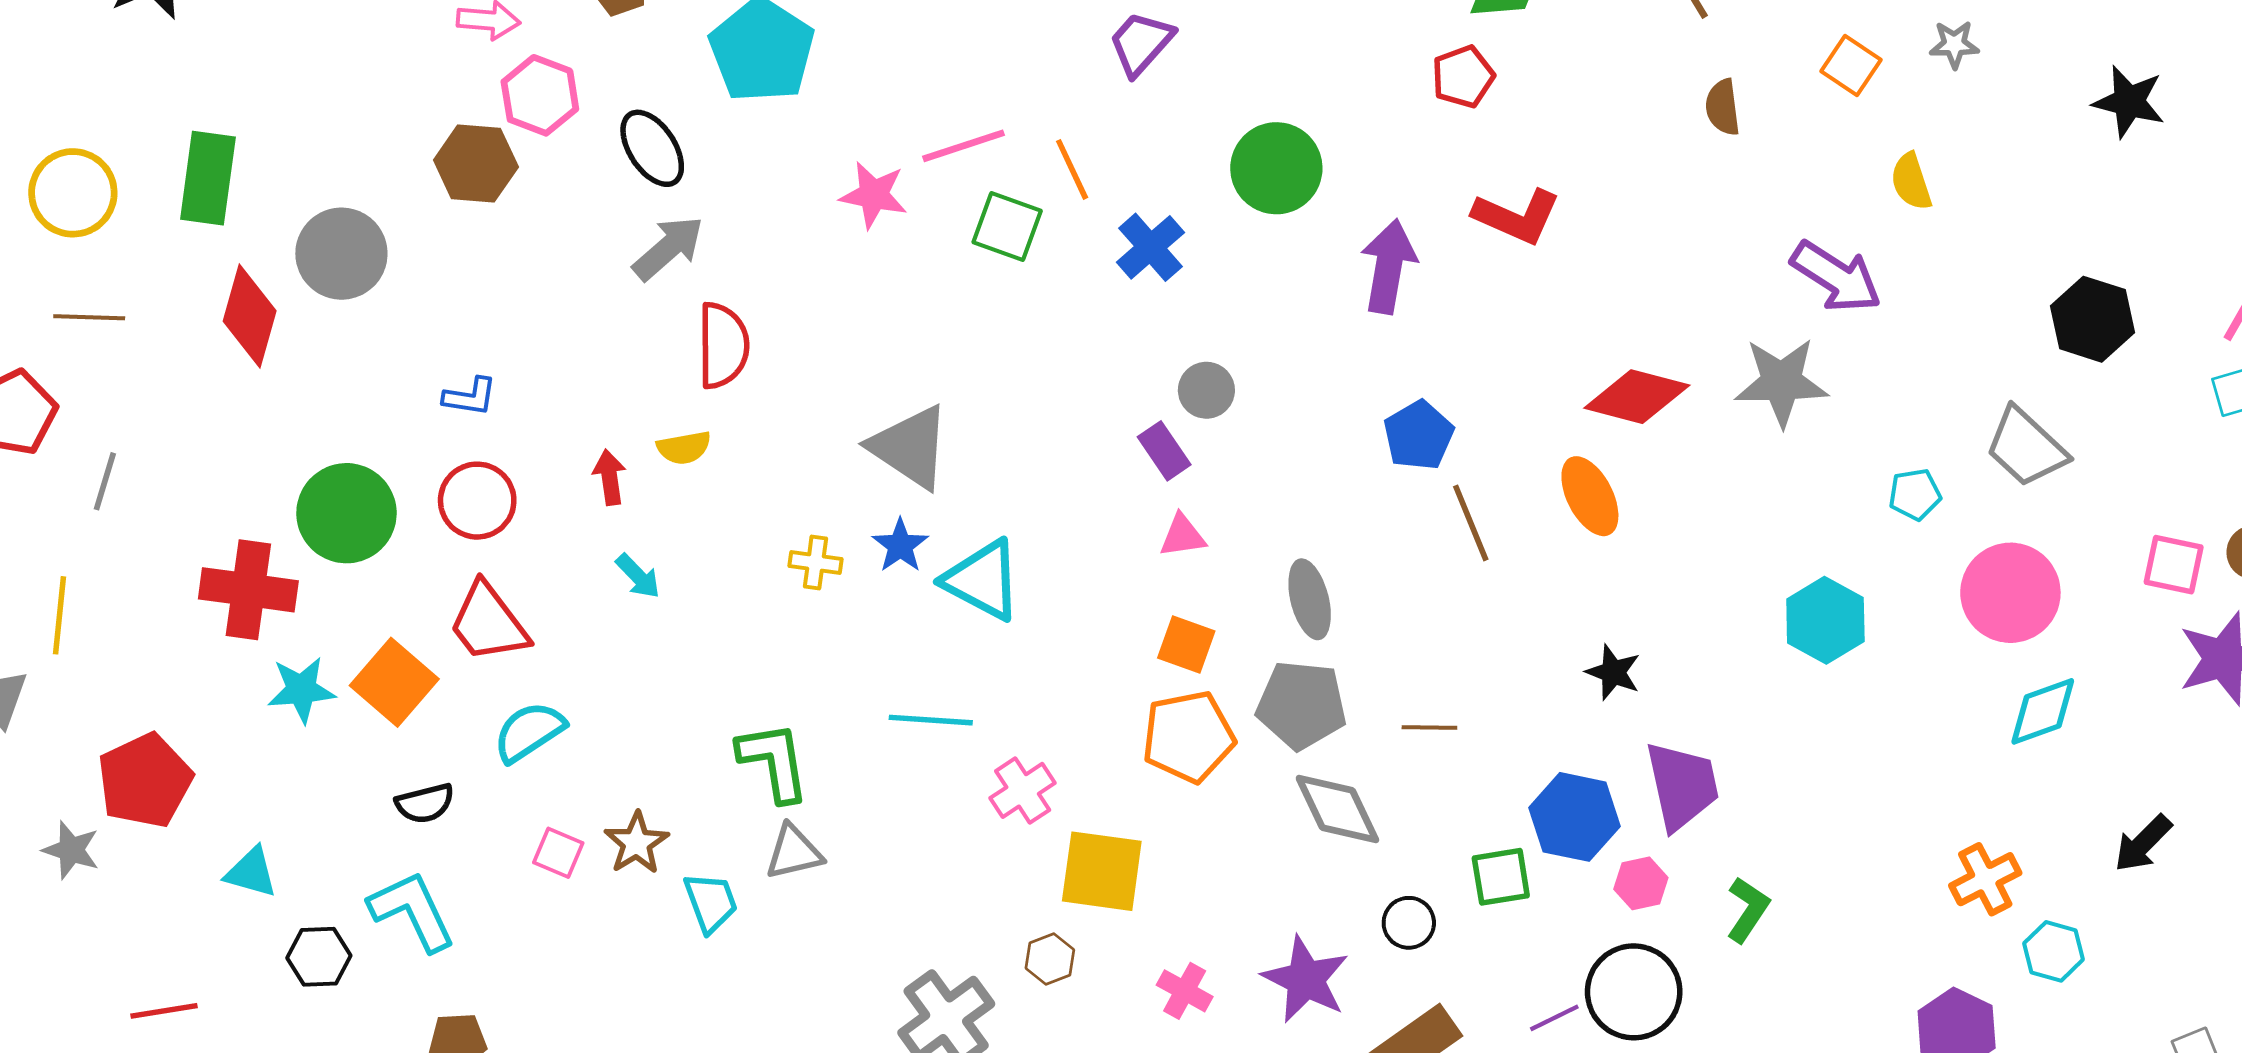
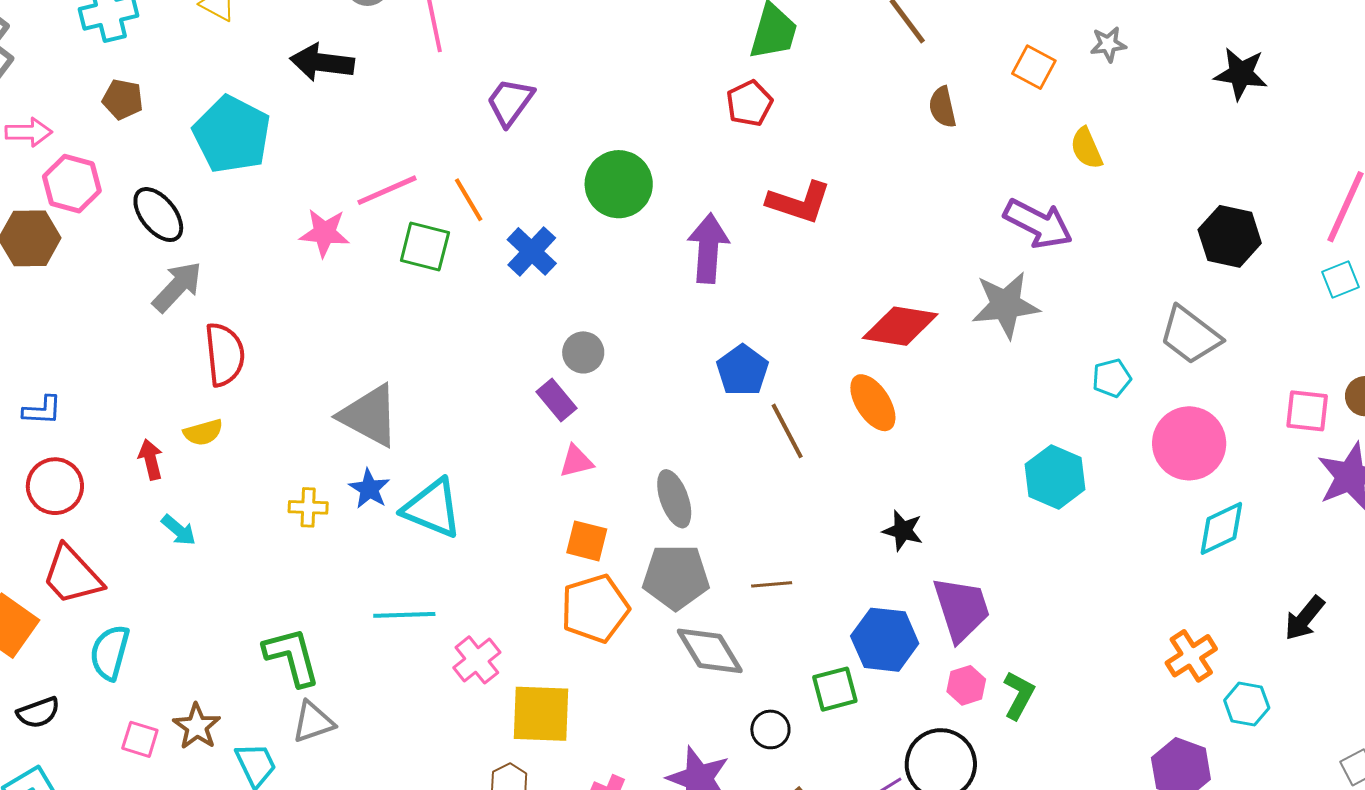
cyan semicircle: (529, 732) -> (110, 652), turned -36
pink hexagon: (1641, 883) -> (966, 685), moved

